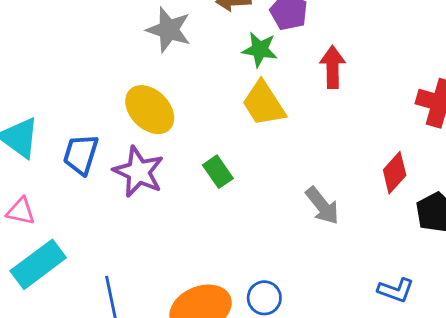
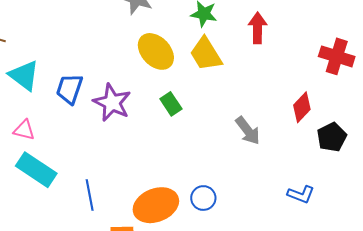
yellow ellipse: (150, 110) -> (156, 51), moved
cyan rectangle: (38, 264) -> (36, 170), turned 69

